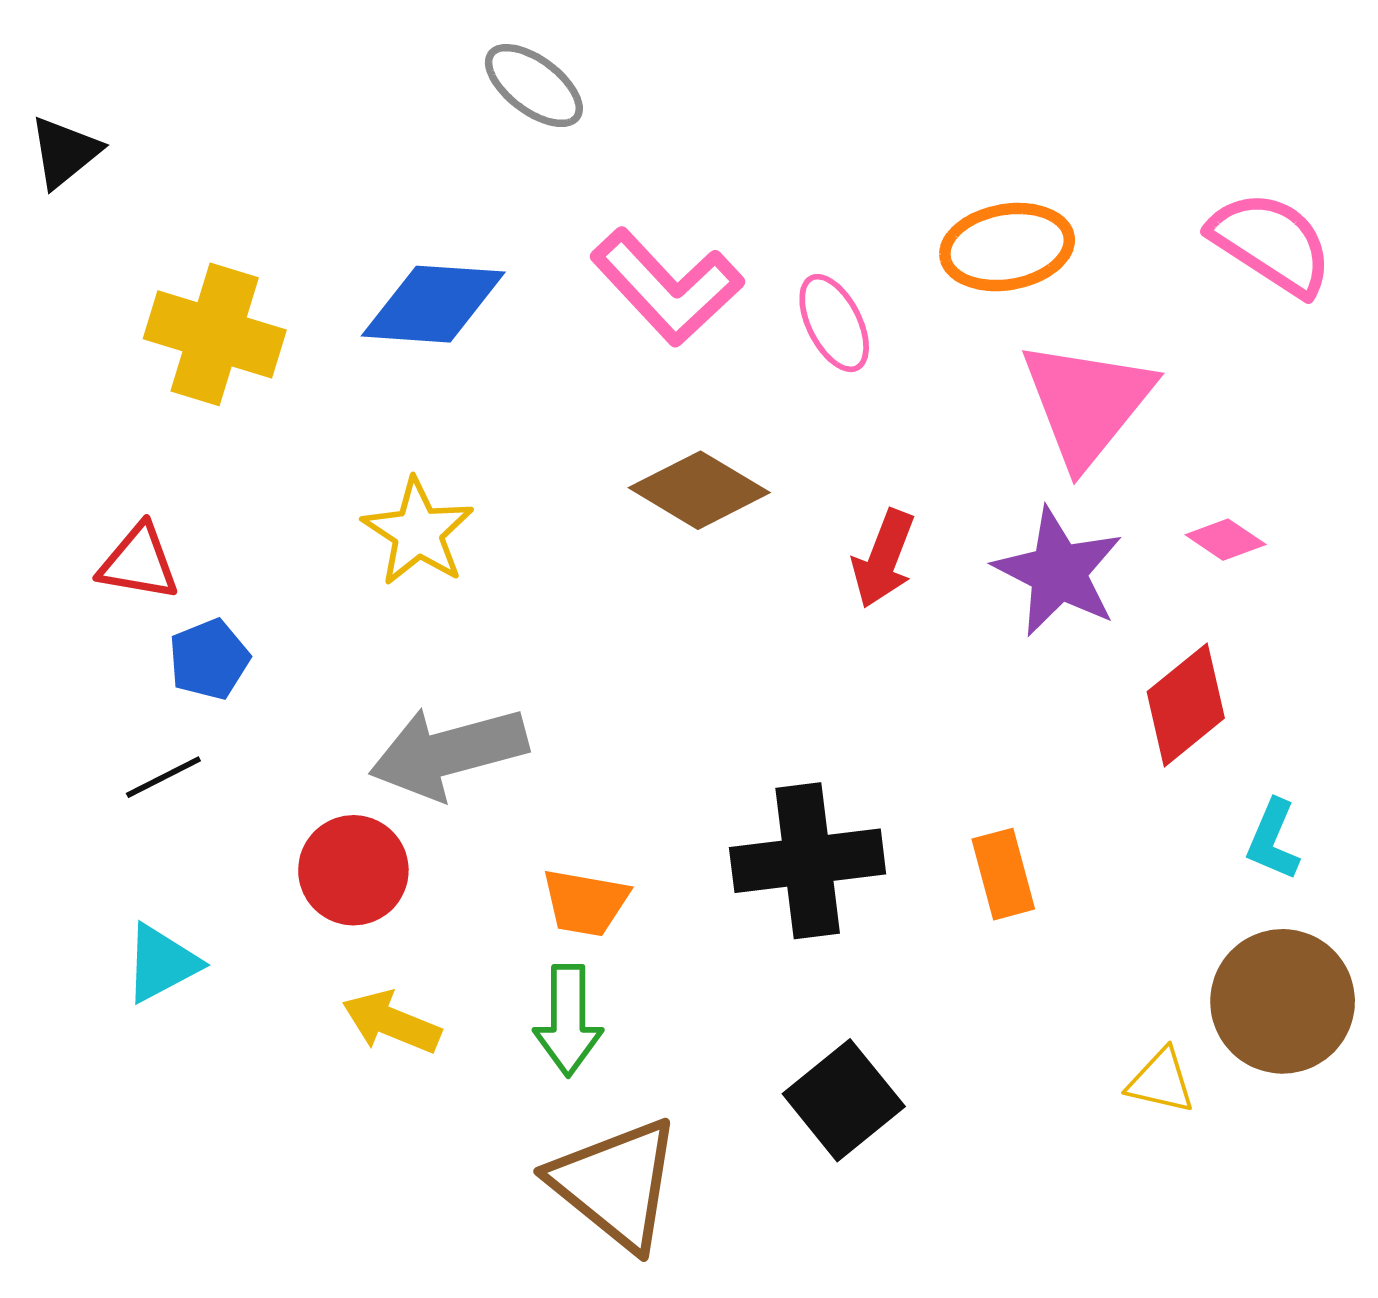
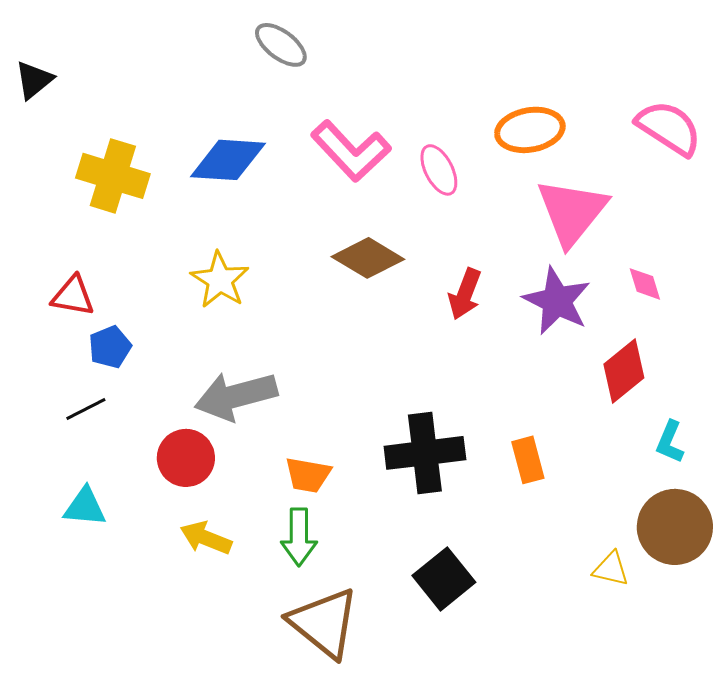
pink diamond: (1226, 540) -> (645, 284), turned 39
cyan triangle: (162, 963) -> (85, 507), turned 33

